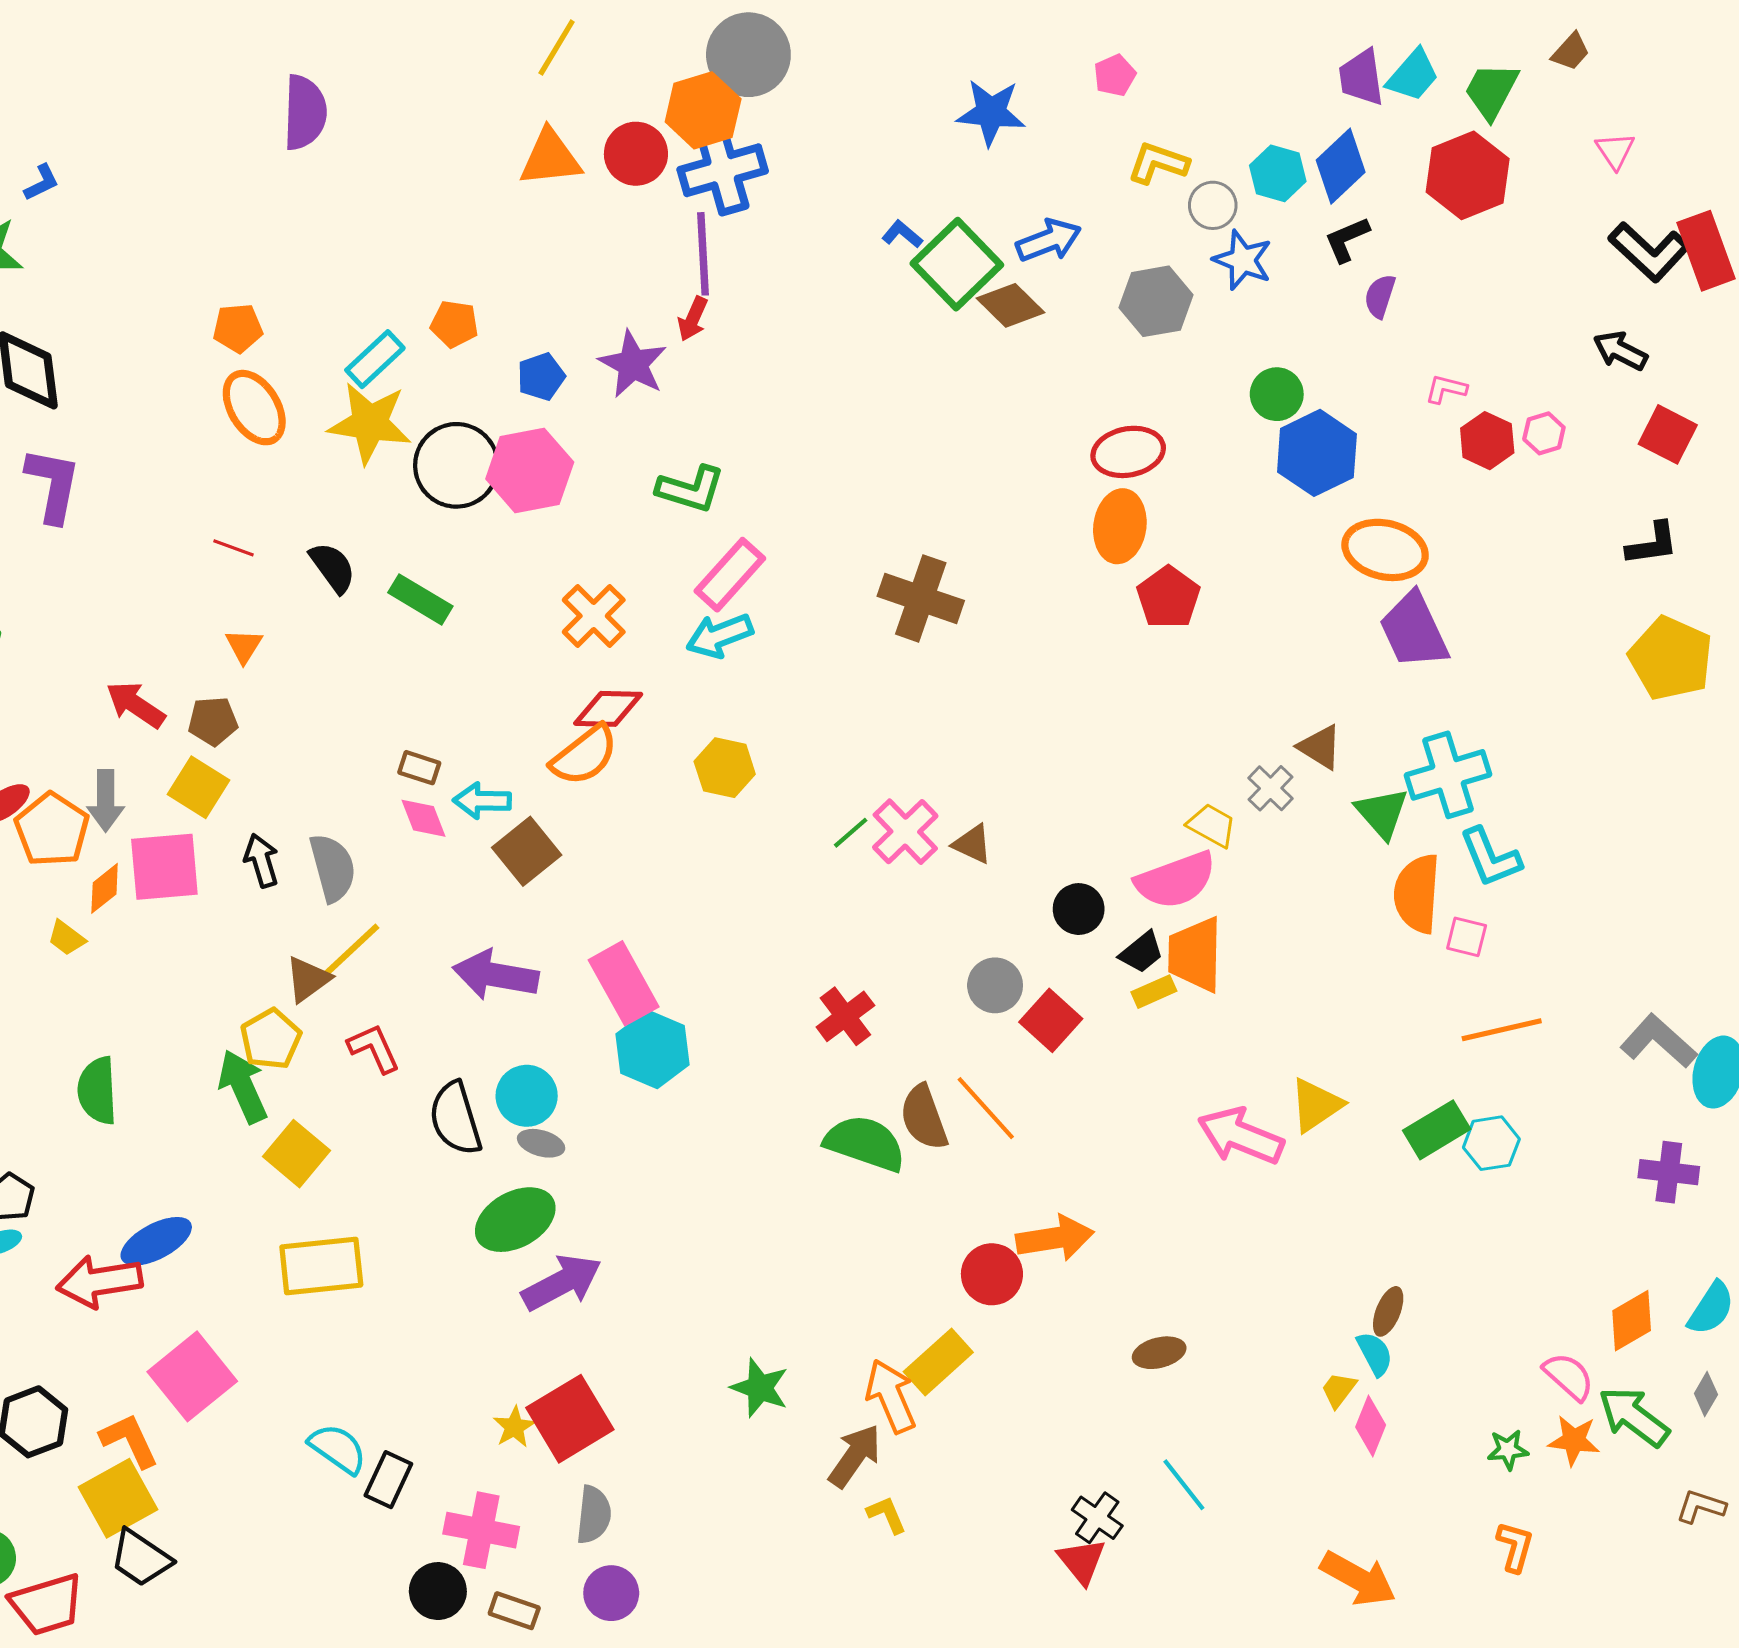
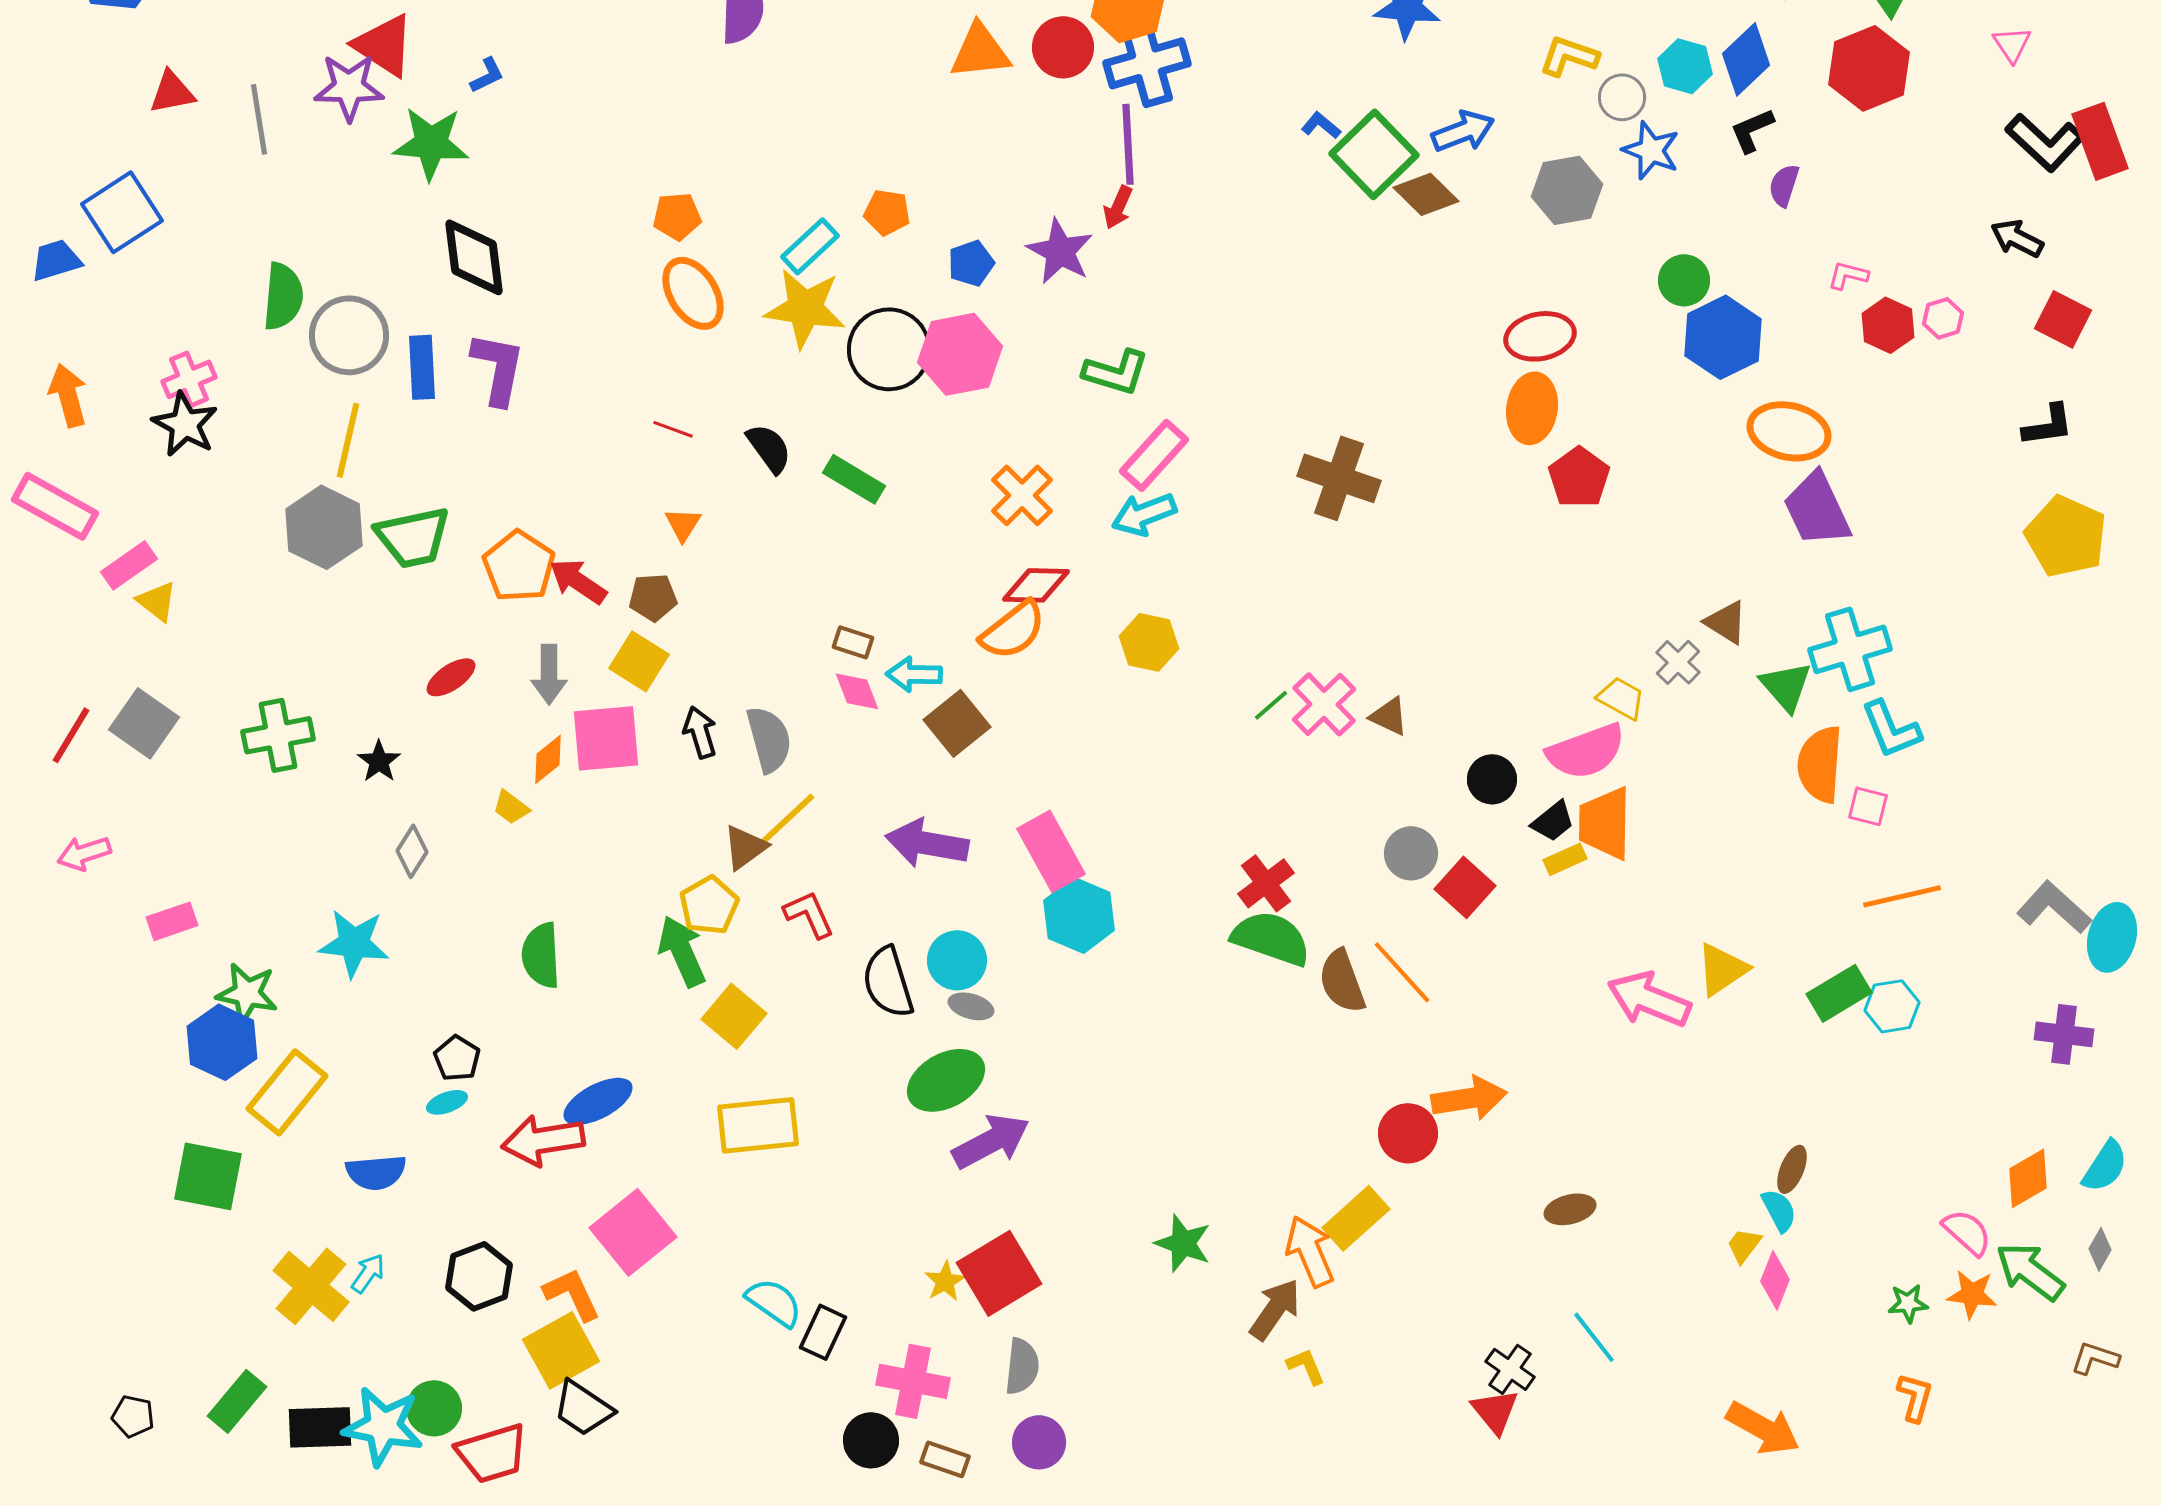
orange pentagon: (52, 830) -> (519, 566), moved
green semicircle: (865, 1143) -> (1271, 938), moved

